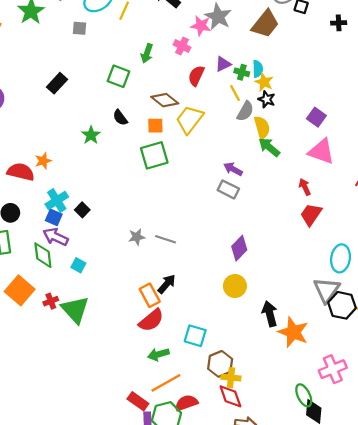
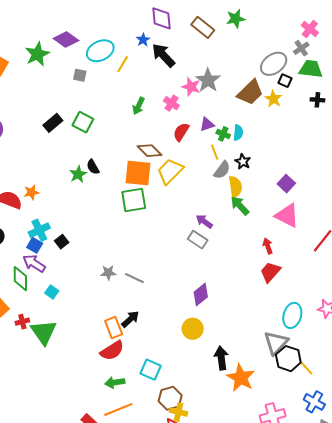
green square: (118, 76) -> (83, 122), moved
yellow star: (264, 82) -> (273, 99), moved
black semicircle: (120, 118) -> (93, 167), moved
orange square: (155, 126) -> (138, 173), size x1.8

